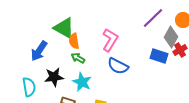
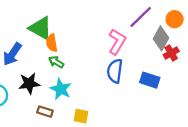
pink L-shape: (110, 40) -> (117, 42), moved
blue rectangle: (159, 56) -> (150, 80), moved
blue semicircle: (118, 66) -> (115, 71), moved, turned 70

